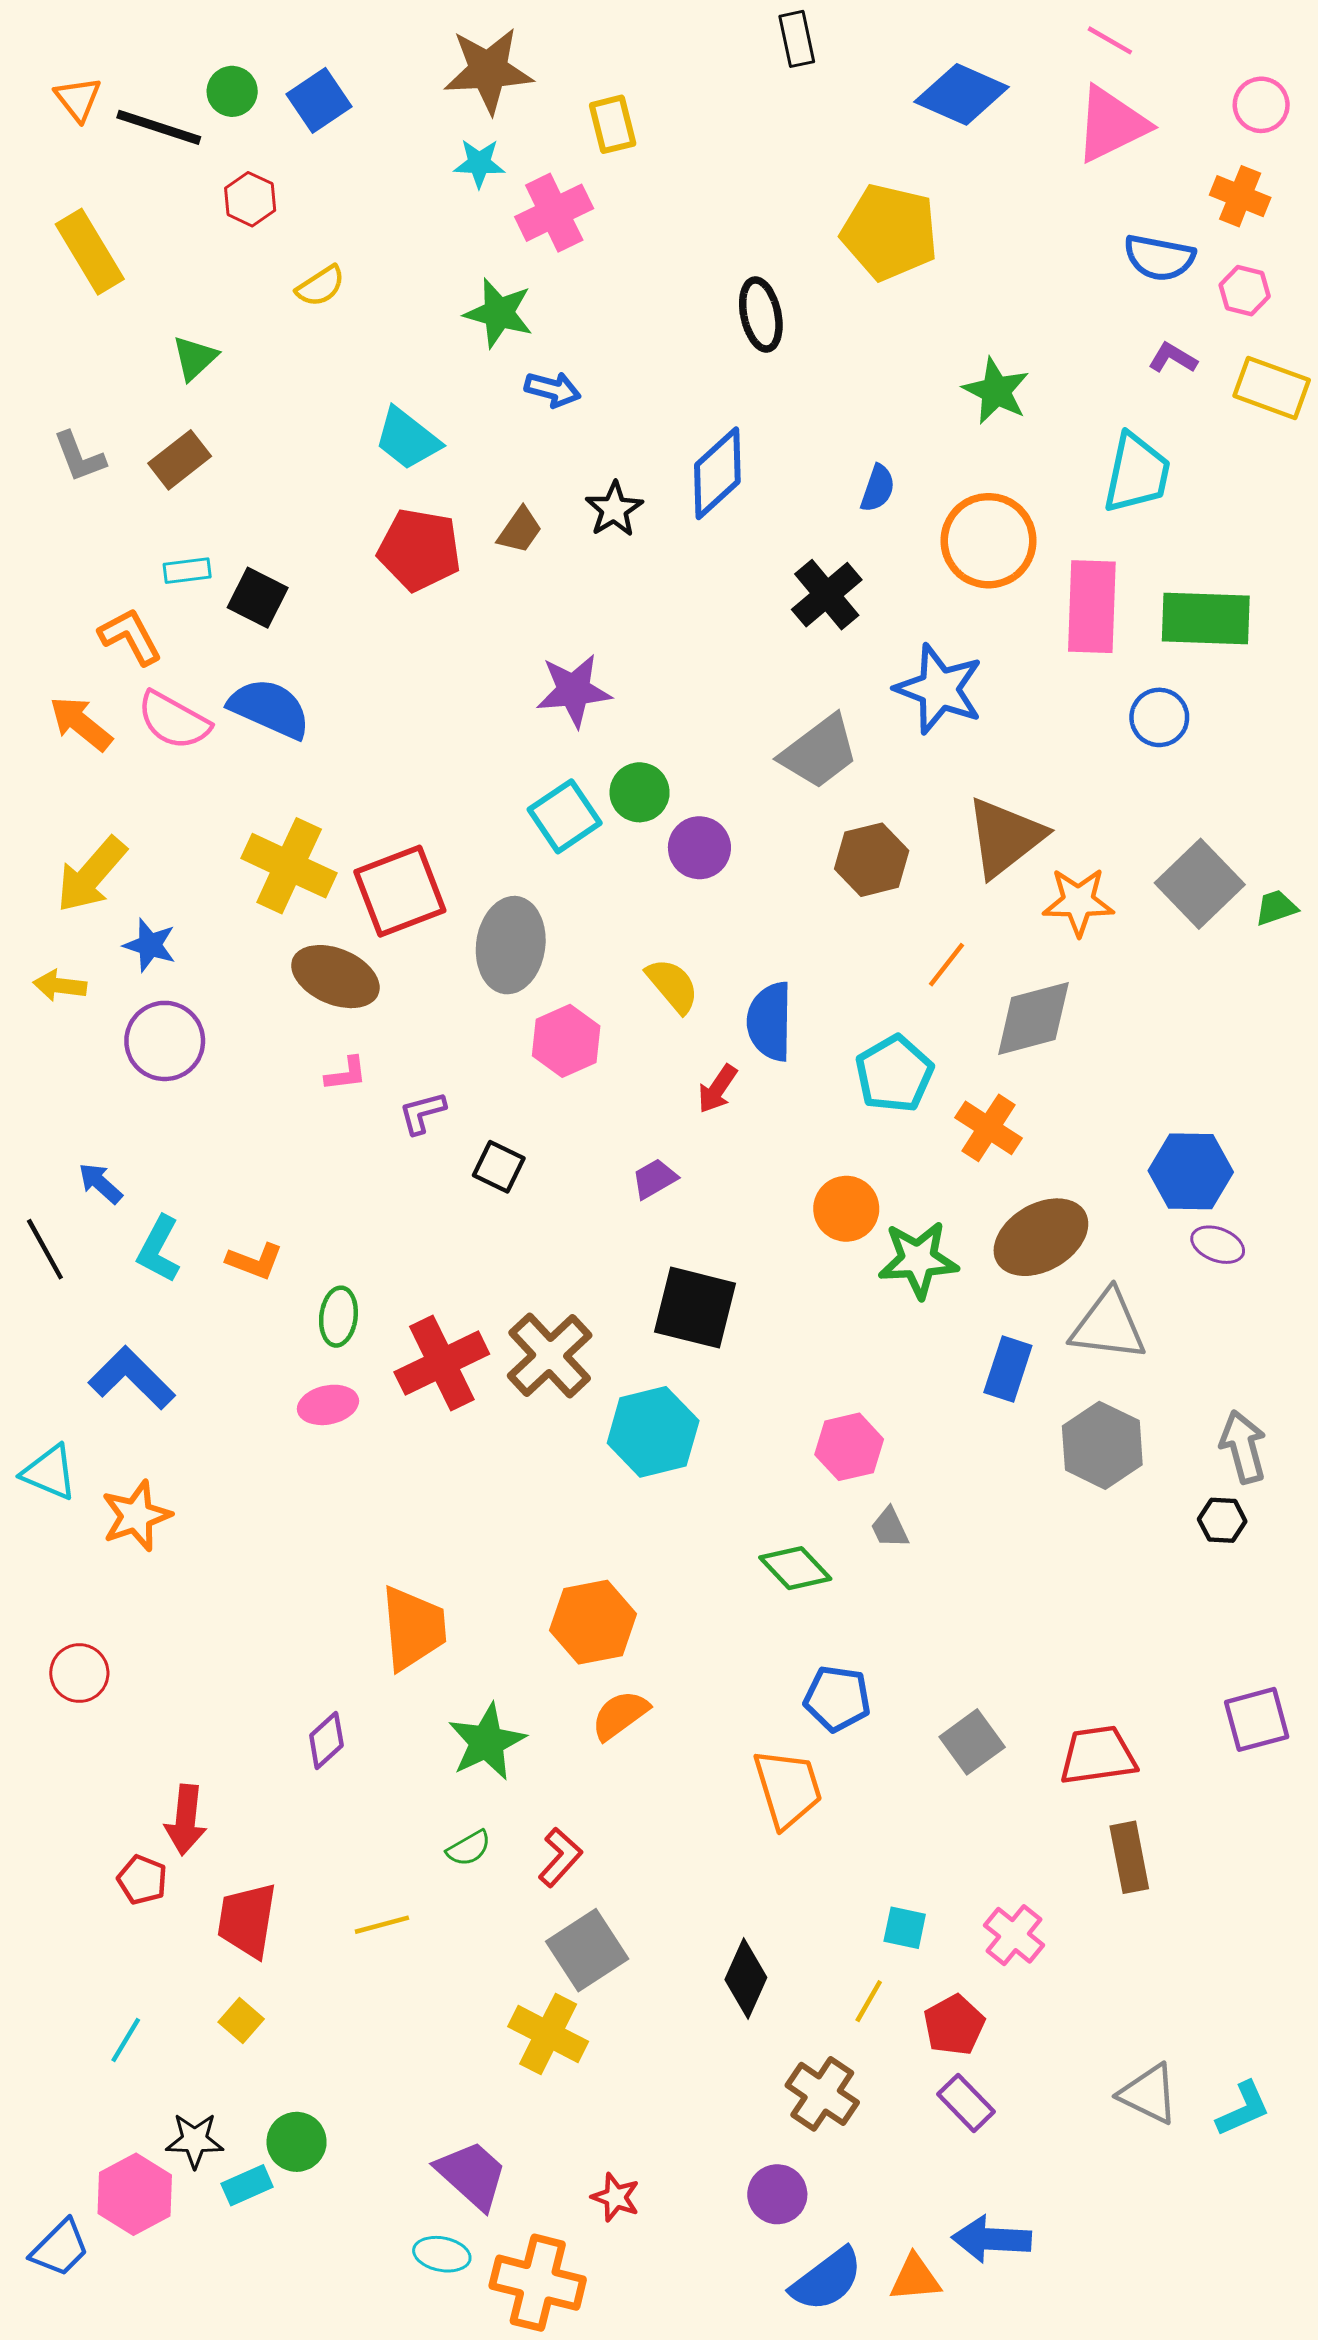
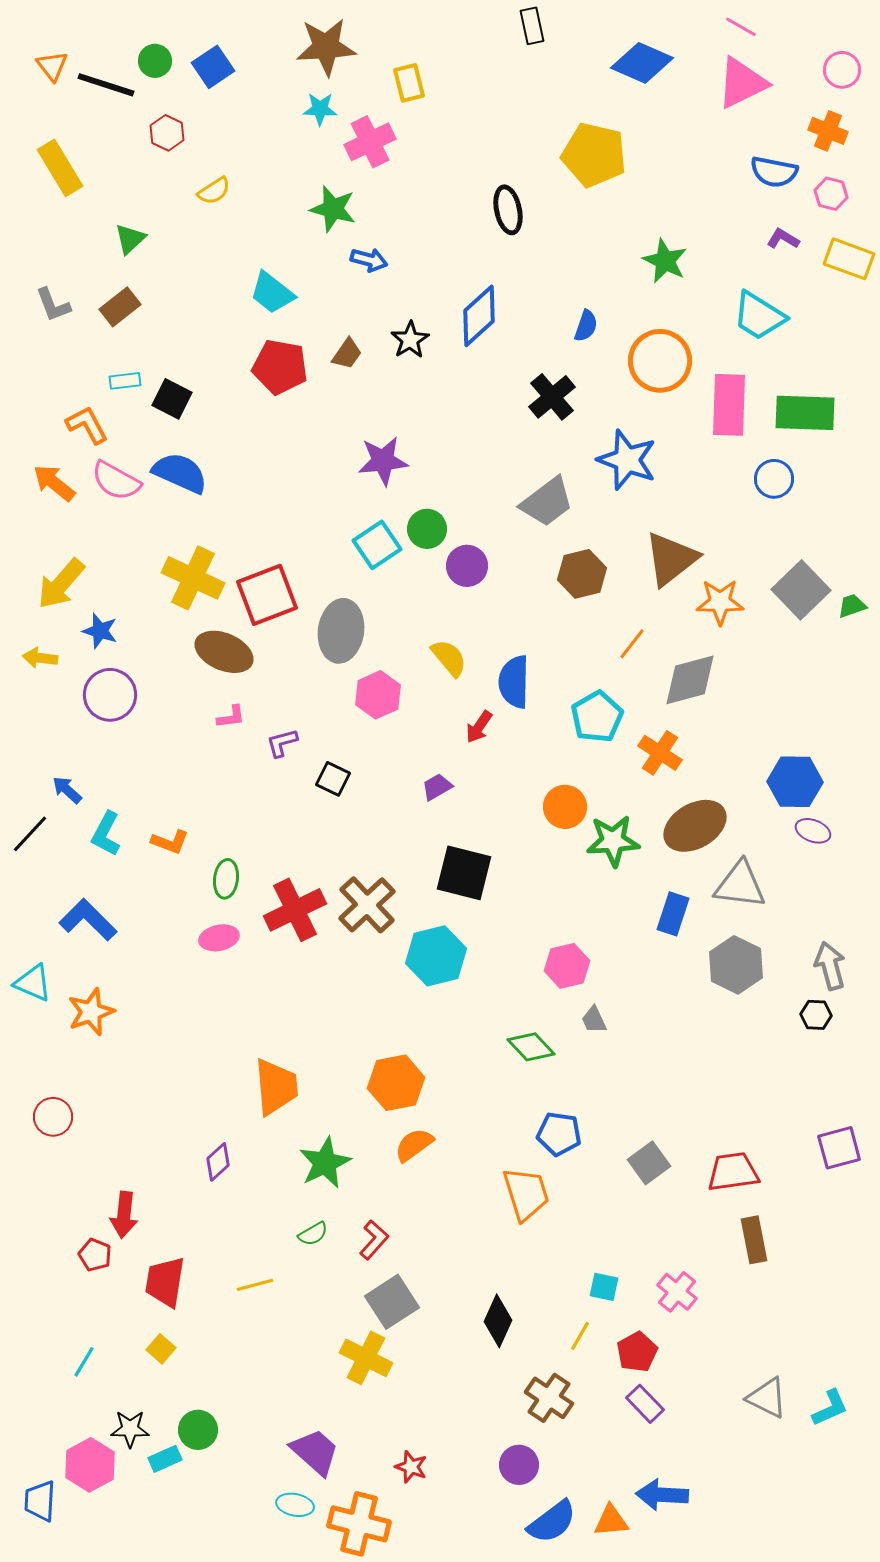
cyan trapezoid: (1137, 473) -> (759, 316), turned 110
black line: (45, 1249) -> (30, 834), turned 72
blue trapezoid: (60, 2248) -> (40, 1501), turned 138

